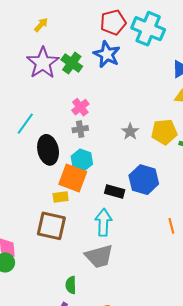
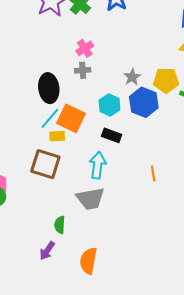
cyan line: (25, 124) -> (50, 118), moved
cyan hexagon: (82, 160) -> (109, 105), moved
blue hexagon: (144, 180) -> (144, 102), moved
orange line: (171, 226) -> (153, 174), moved

